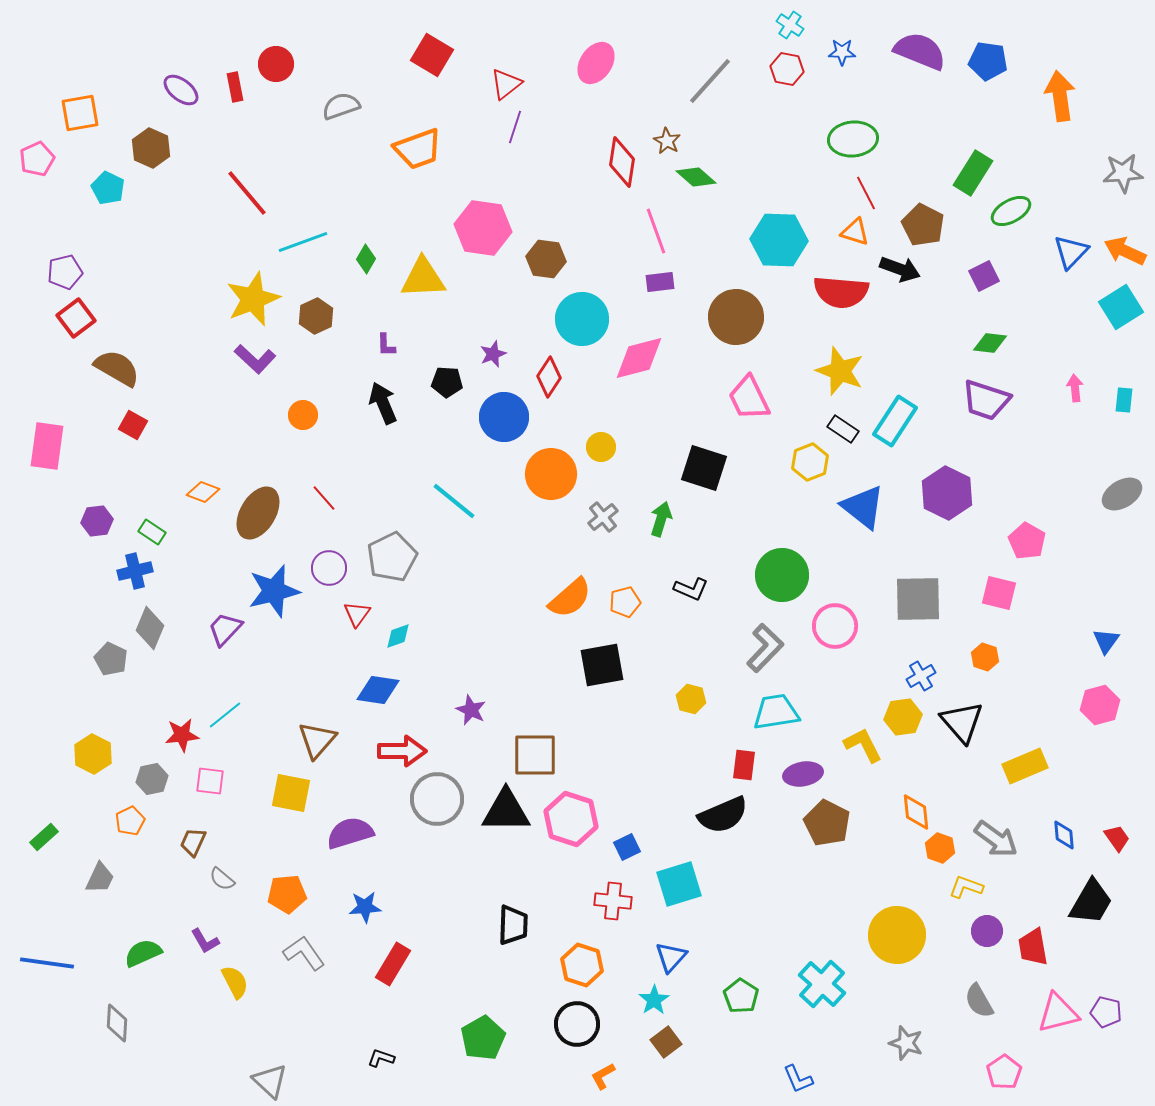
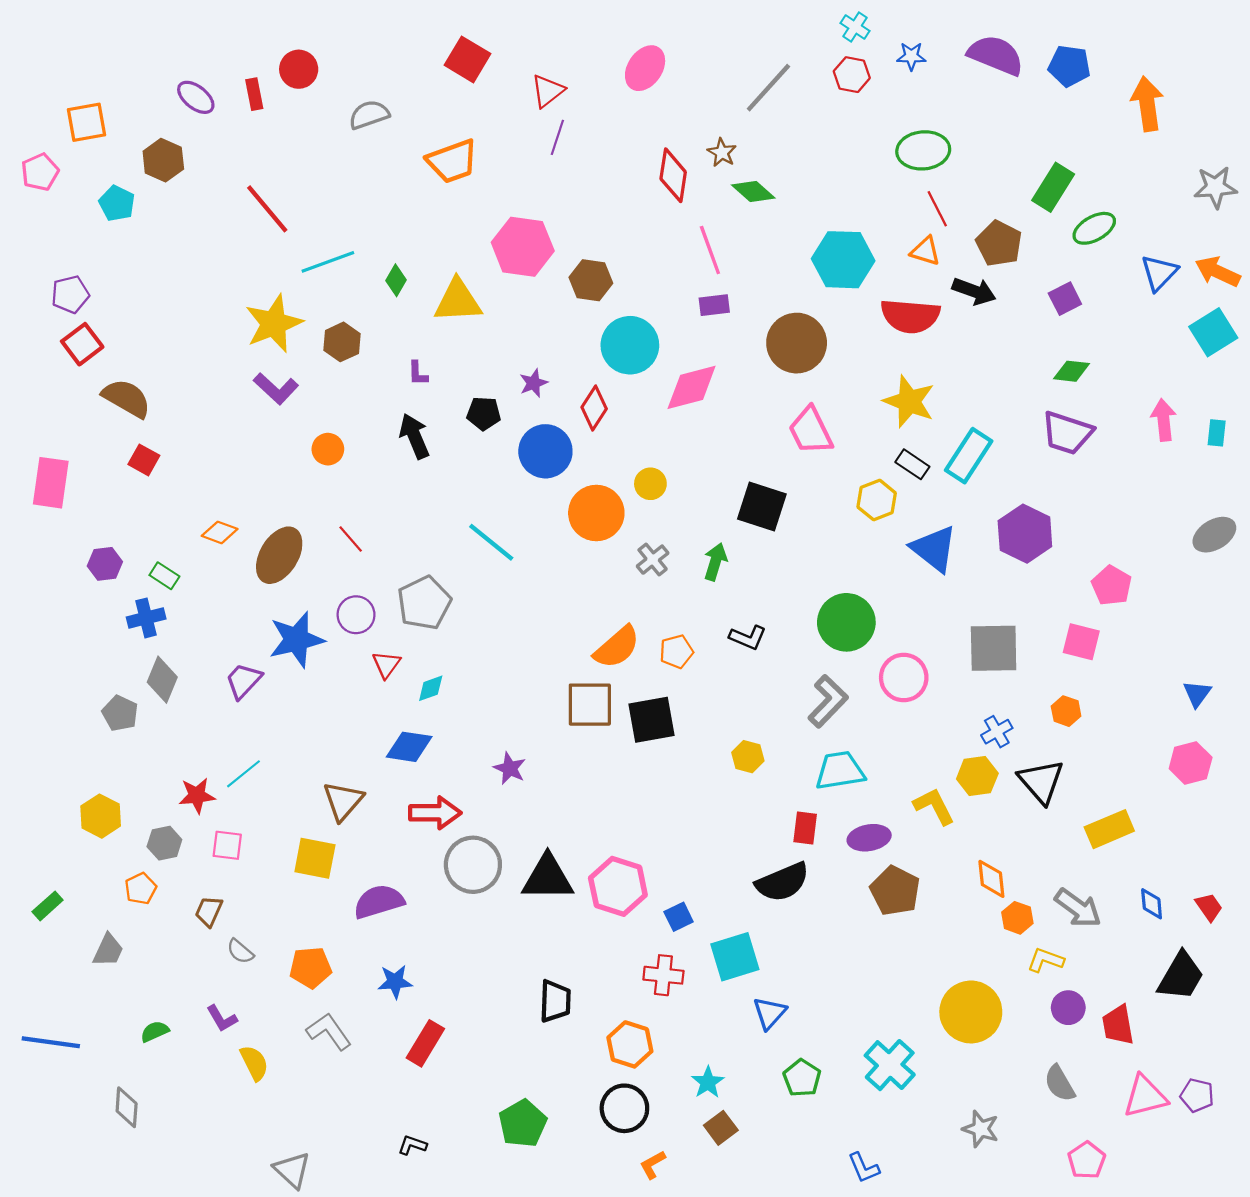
pink arrow: (1075, 388) -> (1163, 420), size x1.4
brown square: (535, 755) -> (590, 705), moved
green semicircle: (143, 953) -> (155, 1031), size x0.7
blue triangle: (671, 957) -> (770, 1013), moved

